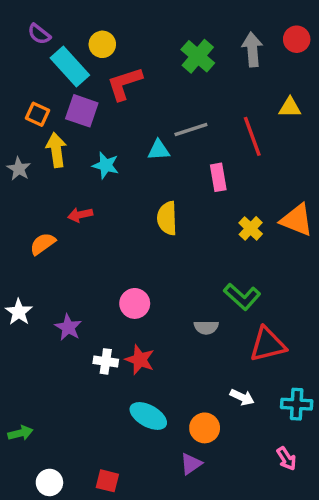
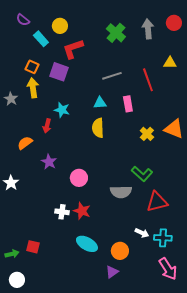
cyan rectangle: (70, 66) -> (41, 39), size x0.7
purple square: (82, 111) -> (59, 72), moved
orange square: (38, 114) -> (32, 67), moved
cyan triangle: (159, 150) -> (100, 103), moved
cyan star: (106, 165) -> (62, 110), moved
red arrow: (80, 215) -> (47, 126), turned -64
purple star: (68, 327) -> (49, 162), moved
gray semicircle: (206, 327) -> (121, 192), size x1.5
cyan cross: (297, 404) -> (163, 238), moved
pink arrow: (286, 459) -> (168, 269), size x1.6
red square: (107, 481) -> (33, 247), moved
white circle: (49, 482) -> (17, 280), moved

